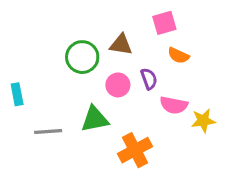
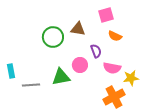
pink circle: (118, 85) -> (80, 65), moved
cyan rectangle: (17, 94) -> (11, 71), moved
orange cross: (135, 150) -> (114, 97), moved

